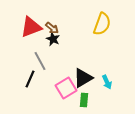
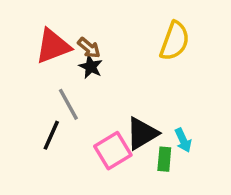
green rectangle: (84, 100) -> (164, 159), moved

